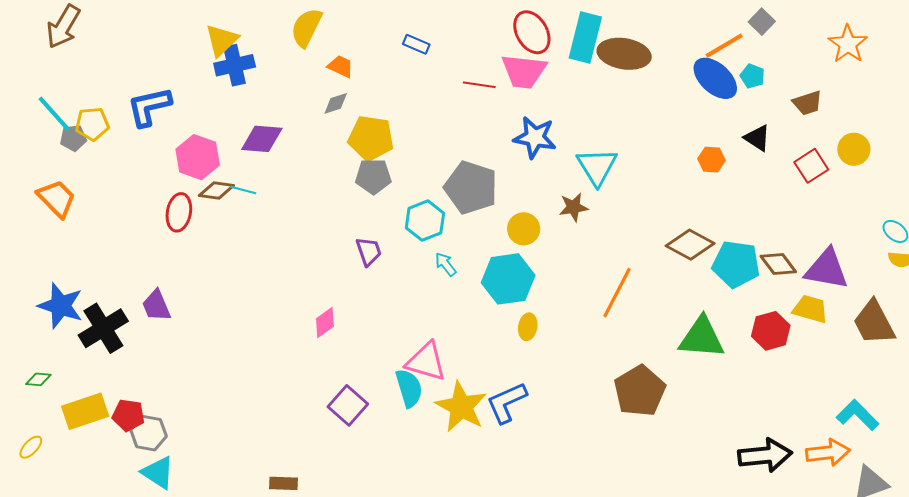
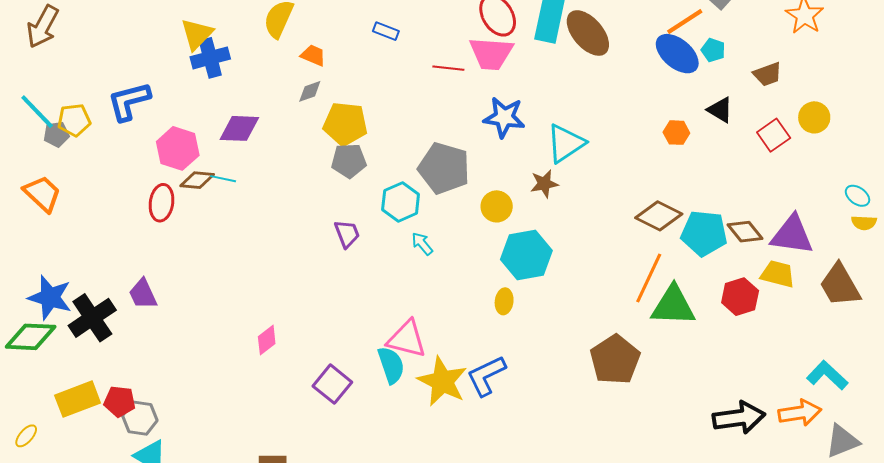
brown ellipse: (624, 54) -> (588, 33), turned 42
cyan triangle: (597, 167) -> (566, 143), turned 30
cyan hexagon: (508, 279) -> (526, 255), moved
orange line: (617, 293) -> (649, 278), moved
pink diamond: (325, 323) -> (267, 340), moved
green diamond: (38, 379) -> (31, 337), moved, size x2.0

